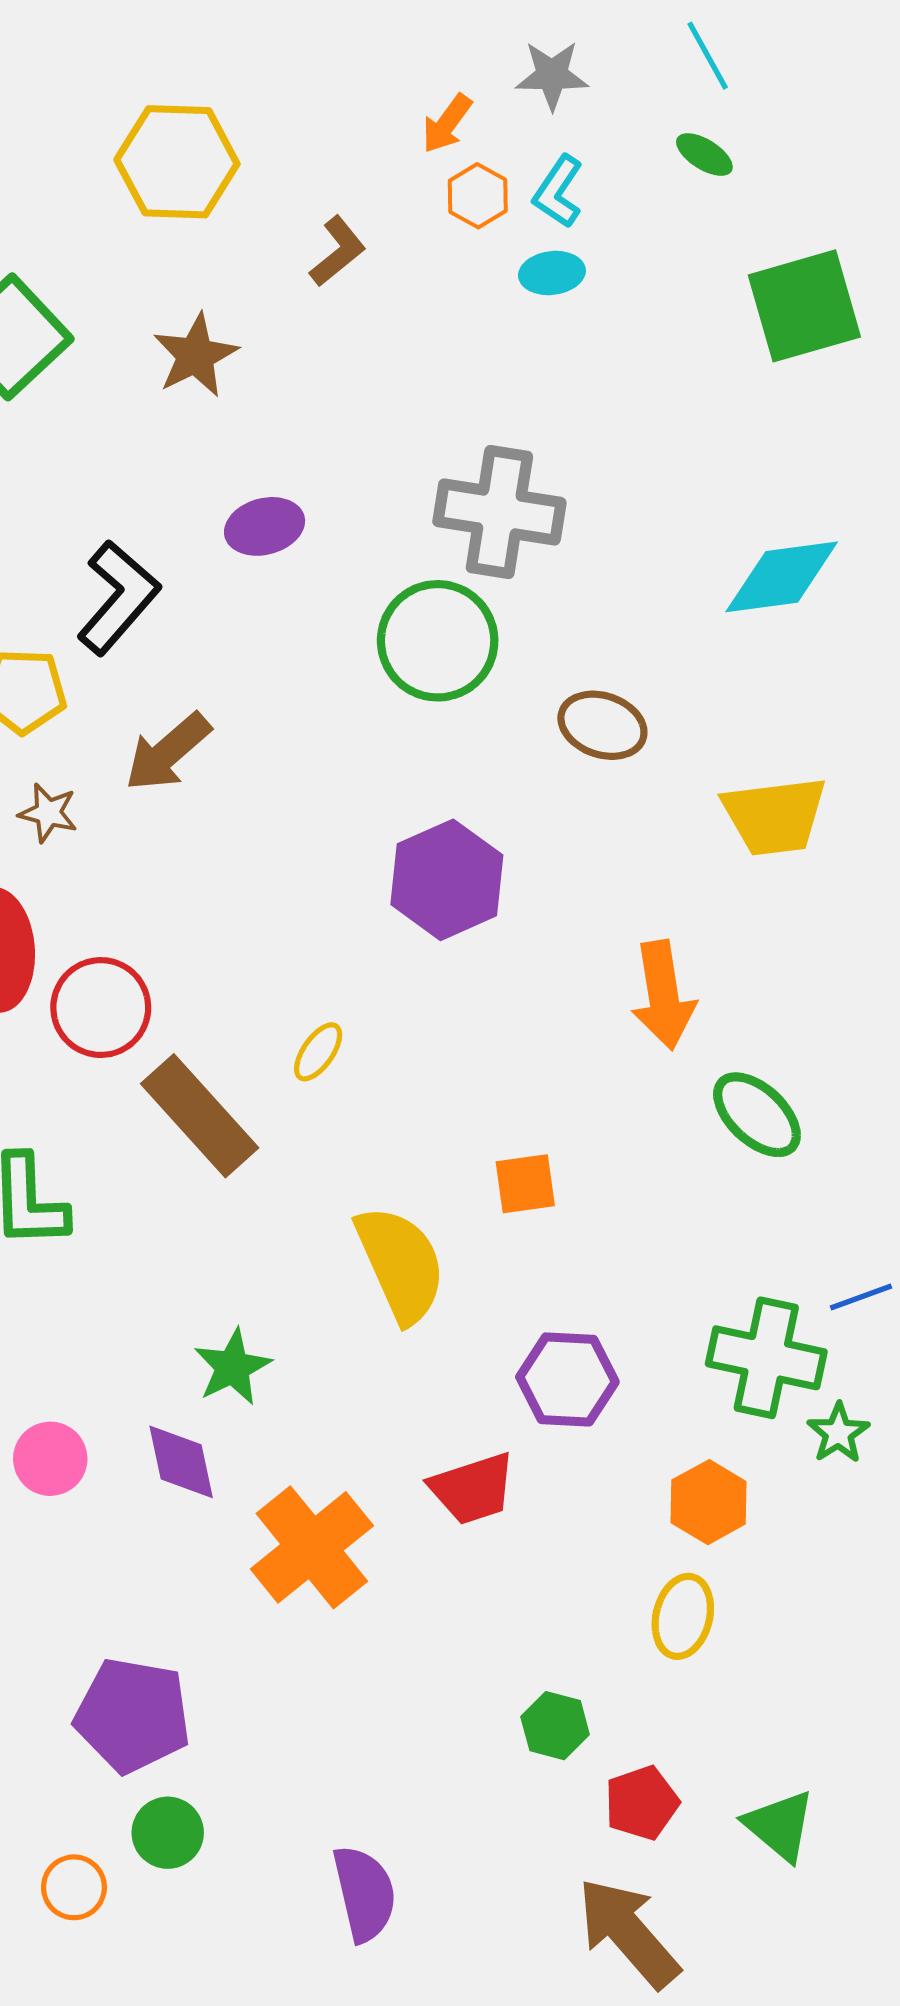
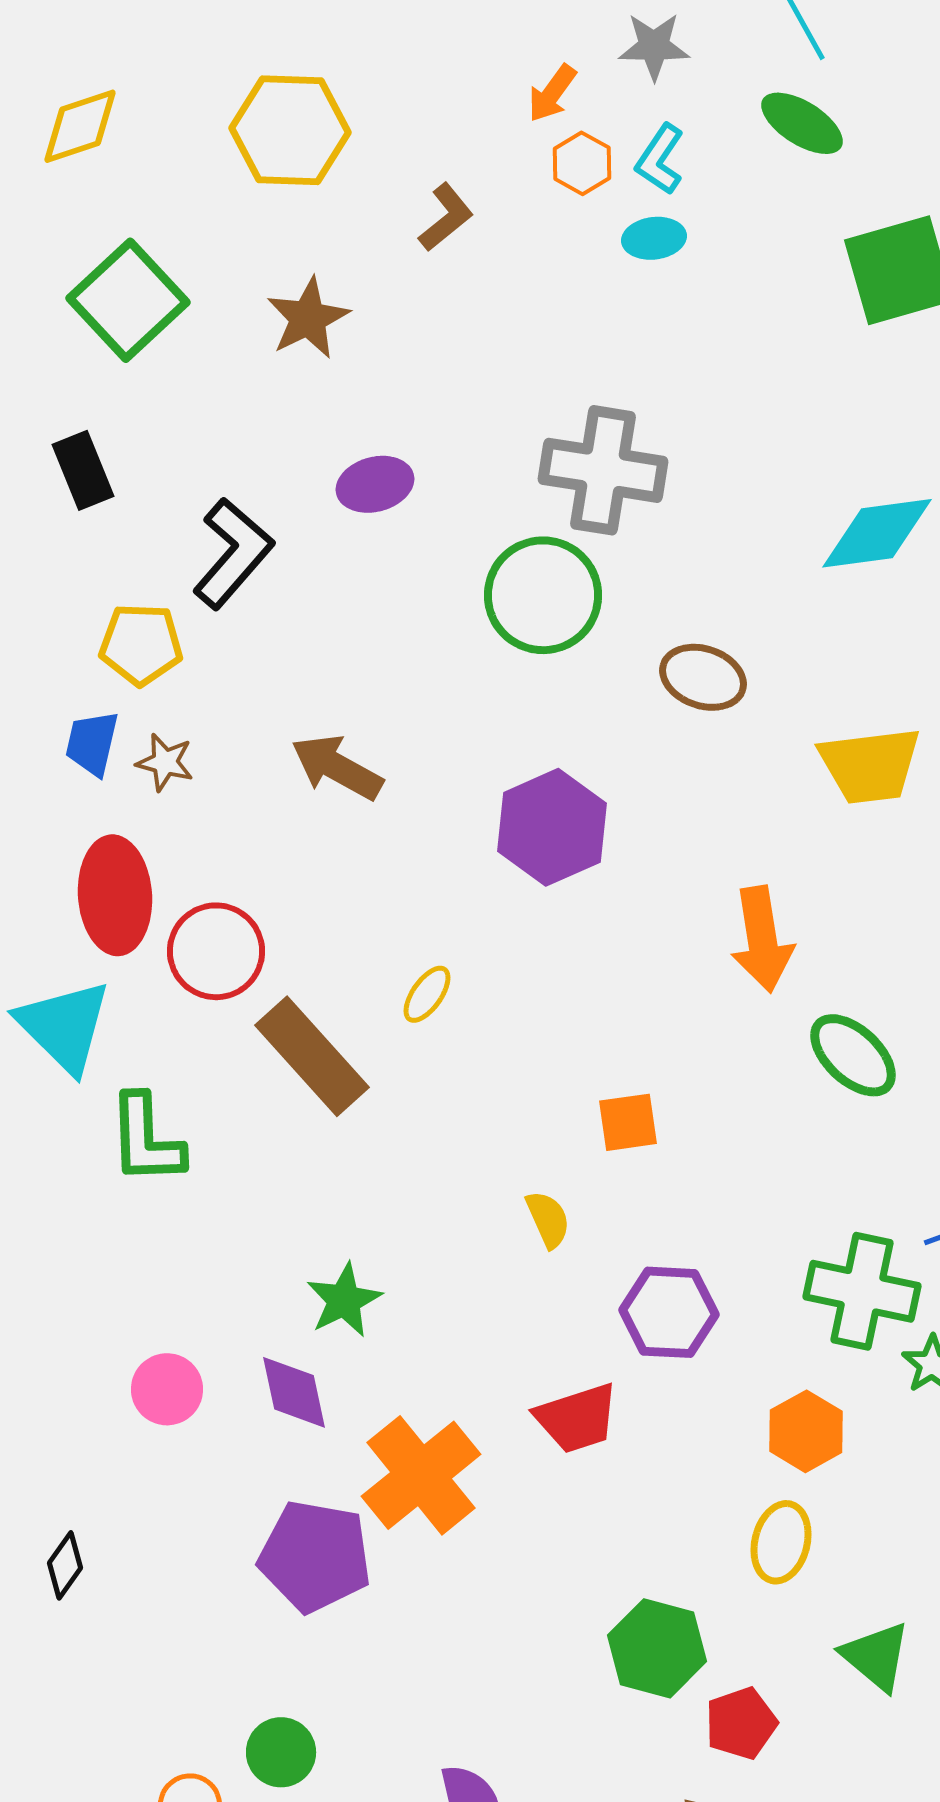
green ellipse: (704, 155) -> (802, 123), size x1.5
brown arrow: (168, 752) -> (337, 767), moved, turned 70
yellow semicircle: (401, 1264) -> (548, 1219), moved, size x0.5
purple pentagon: (133, 1715) -> (315, 1556), moved
green hexagon: (555, 1726) -> (657, 1648), size x1.5
green triangle: (780, 1826) -> (876, 1656), moved

